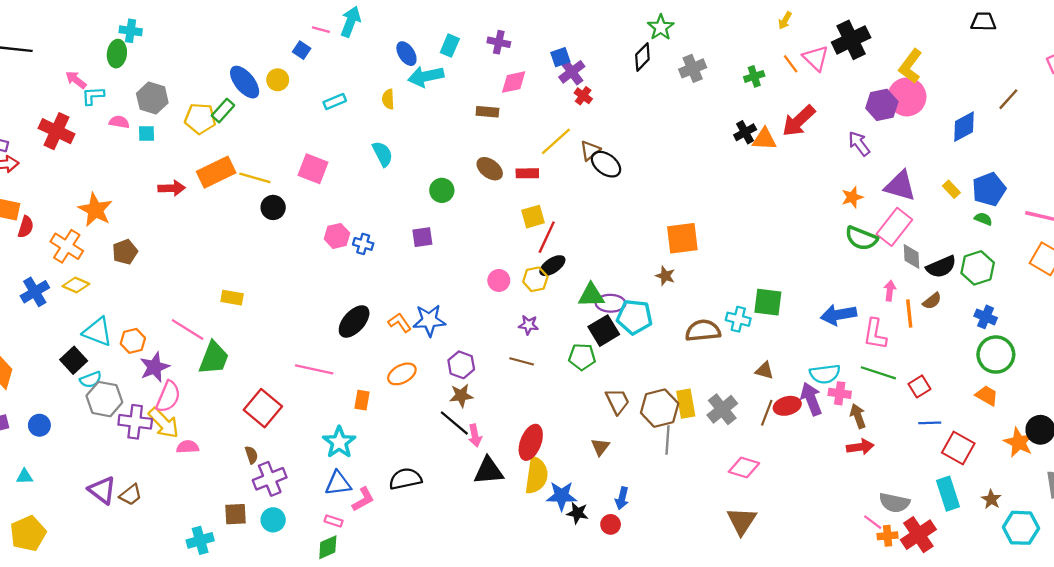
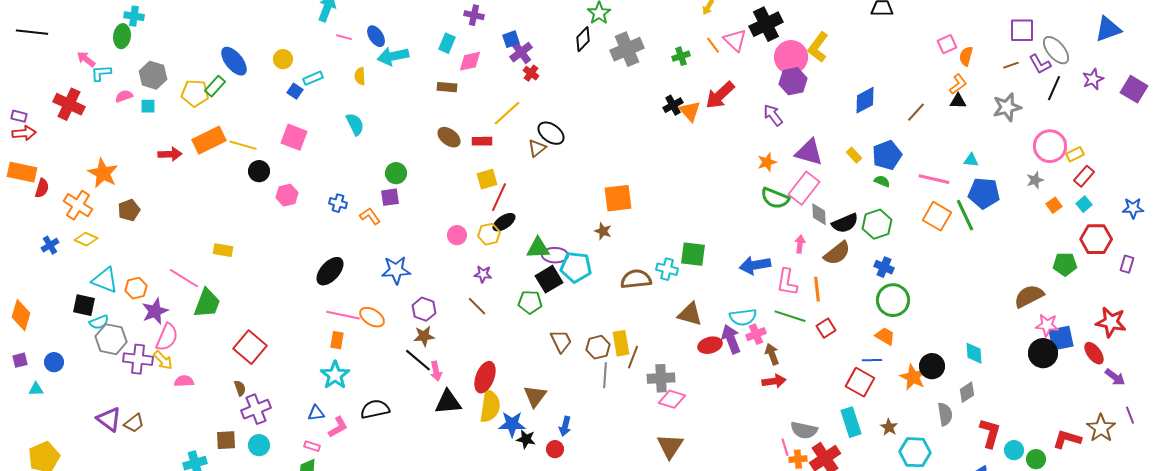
pink line: (321, 30) -> (344, 37), moved
purple cross: (499, 42) -> (474, 15), moved
cyan rectangle: (450, 46) -> (447, 43), moved
blue square: (302, 50) -> (295, 91), moved
gray cross: (693, 68) -> (627, 49), size x1.4
yellow circle: (278, 80) -> (283, 59), moved
pink circle: (907, 97) -> (791, 57), moved
brown line: (1008, 99) -> (916, 112), moved
pink semicircle: (119, 122) -> (124, 96), turned -30
orange triangle: (764, 139) -> (690, 111), turned 45
brown triangle: (590, 150) -> (537, 148), moved
green circle: (442, 190) -> (396, 173), moved
pink hexagon: (337, 236) -> (287, 195), moved
blue cross: (35, 292) -> (50, 245), size x0.7
brown semicircle: (932, 301) -> (837, 253), size x1.6
orange line: (909, 314) -> (817, 289), moved
orange L-shape: (400, 323) -> (370, 216), moved
black square: (74, 360) -> (84, 305), turned -35
brown line: (522, 361) -> (477, 306), turned 30
pink line: (314, 369) -> (343, 315), moved
brown triangle: (764, 371) -> (690, 314), size x1.5
orange ellipse: (402, 374) -> (372, 317), turned 60
pink cross: (840, 393) -> (756, 334), turned -30
brown hexagon: (660, 408) -> (598, 347), size x0.7
gray cross: (722, 409) -> (661, 378), moved, turned 36
brown line: (767, 413) -> (633, 357), moved
yellow arrow: (164, 423) -> (163, 360), size x0.7
blue line: (930, 423) -> (872, 360), moved
cyan star: (339, 442) -> (335, 375), moved
brown triangle: (600, 447) -> (535, 396), moved, size x1.4
cyan triangle: (25, 477) -> (36, 389), moved
blue triangle: (338, 483) -> (316, 413), size x0.7
pink line: (873, 522) -> (785, 447), turned 36

